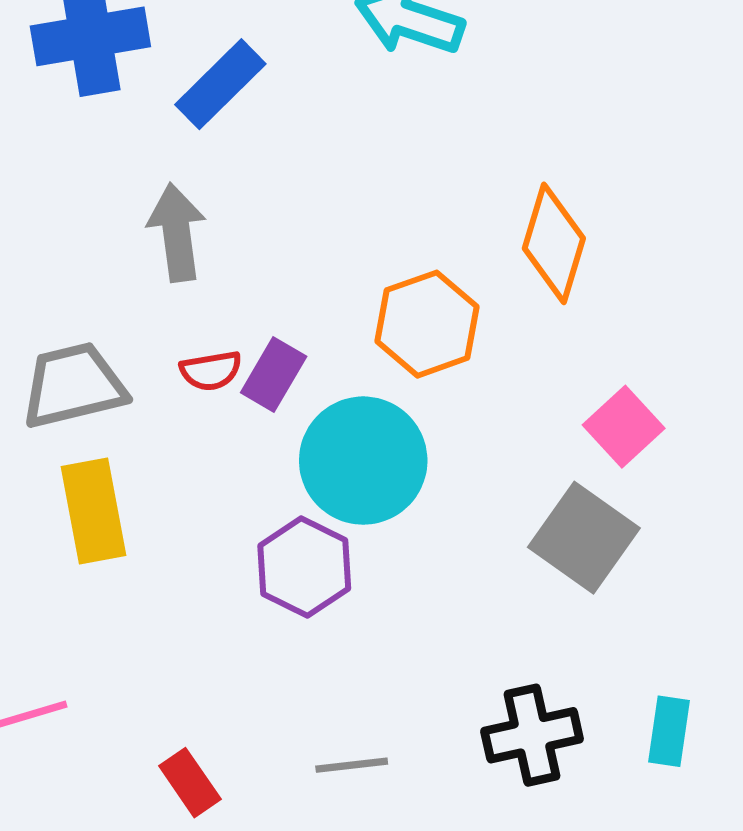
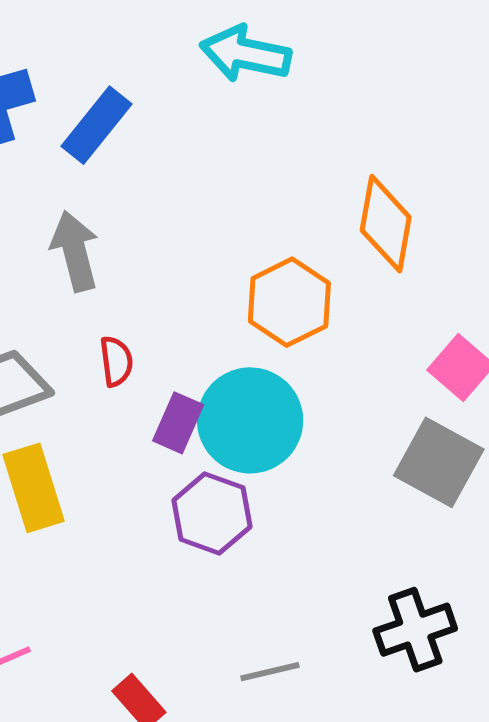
red semicircle: (211, 371) -> (116, 361), turned -81
purple rectangle: (274, 375) -> (178, 423), moved

